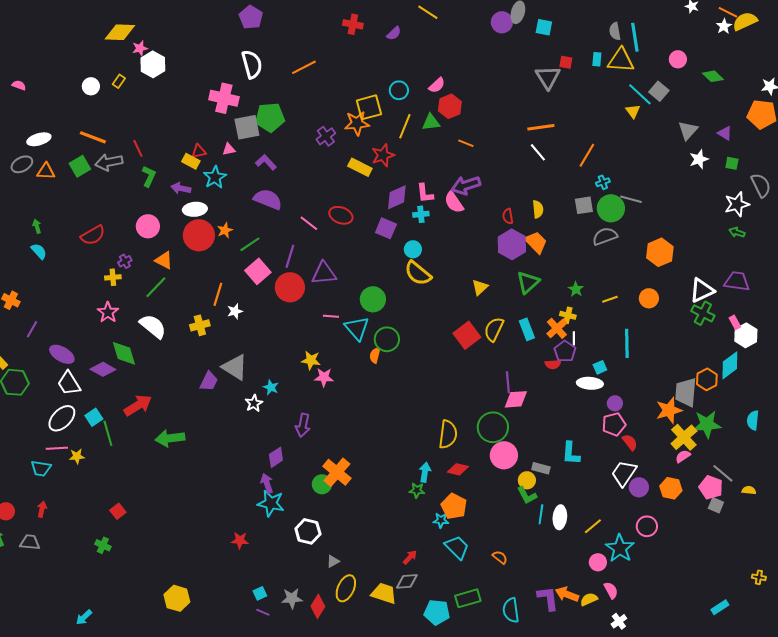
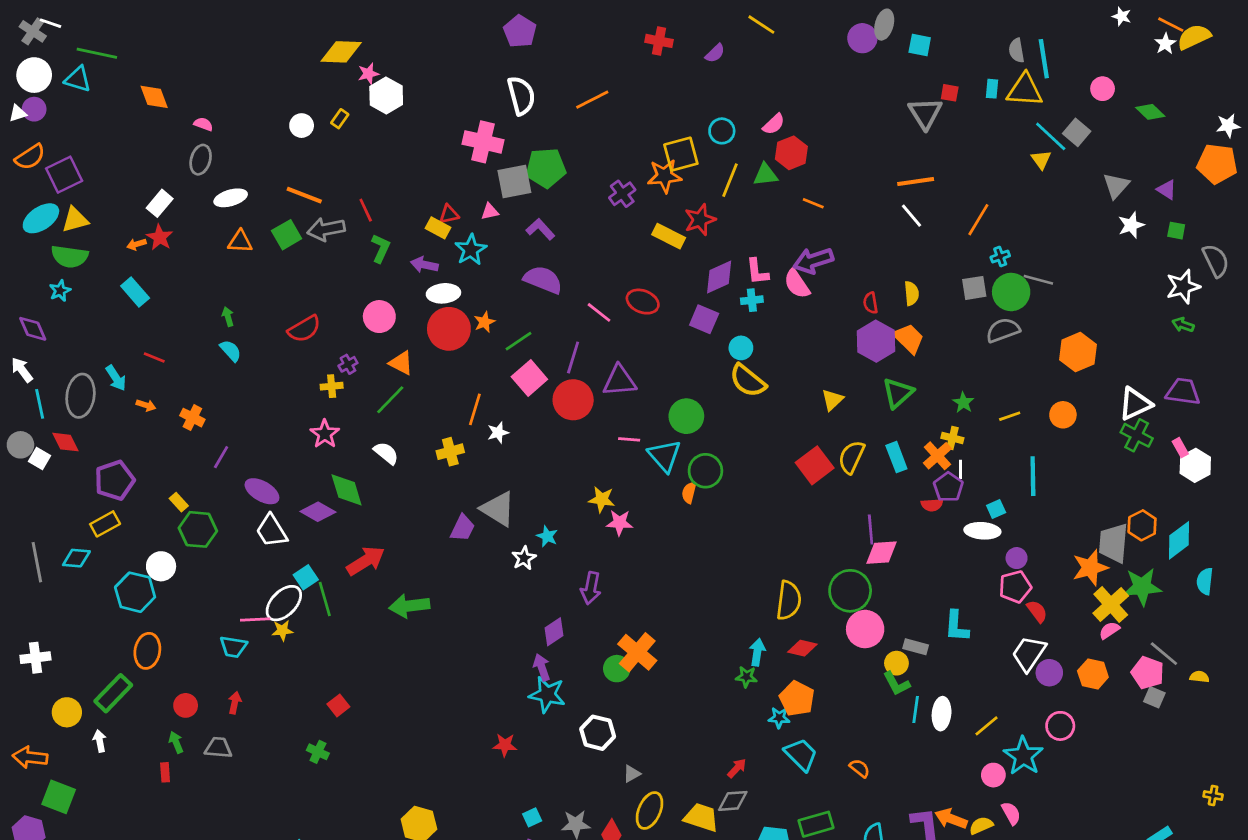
gray ellipse: (22, 164) -> (201, 160), moved, turned -45
white semicircle: (153, 326) -> (386, 453), size x0.7
cyan diamond: (730, 365) -> (1179, 540), moved
white ellipse: (62, 418) -> (284, 603), moved

